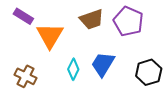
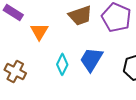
orange triangle: (50, 36) -> (39, 31), size x0.7

